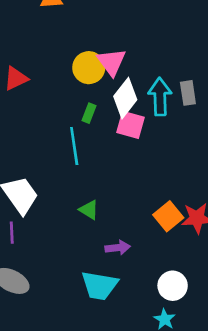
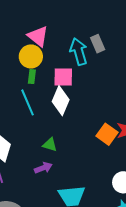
yellow circle: (89, 68) -> (31, 56), moved
white diamond: (125, 98) -> (61, 101), moved
purple arrow: (118, 248) -> (43, 168), moved

